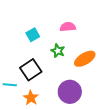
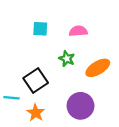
cyan square: (33, 35) -> (40, 29), moved, turned 32

